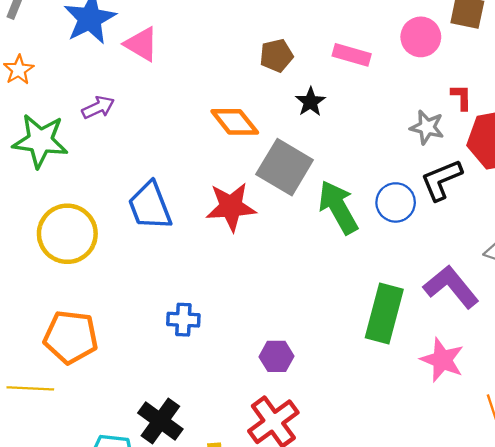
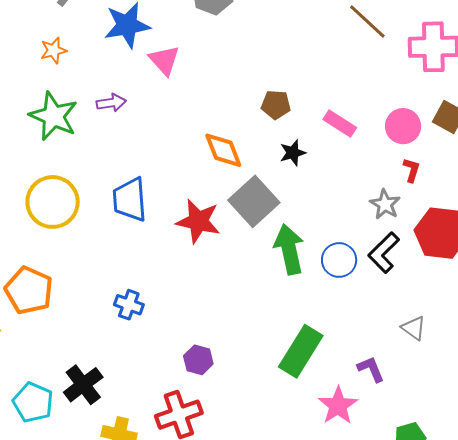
red L-shape: (461, 97) -> (412, 170), moved
black L-shape: (441, 180) -> (384, 253), turned -39
purple L-shape: (451, 287) -> (371, 369), moved, size x0.6

